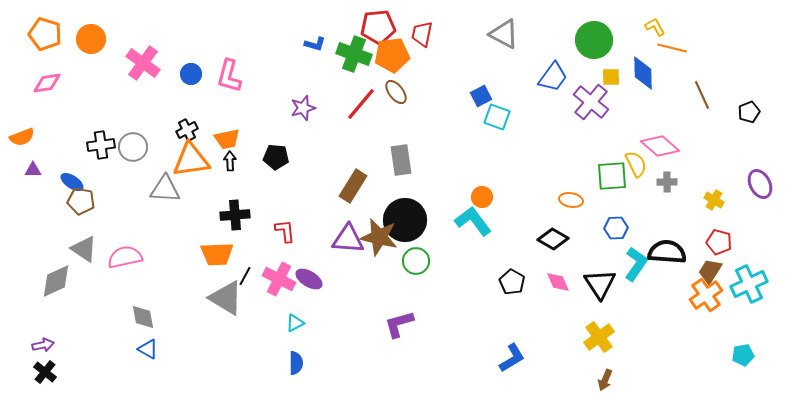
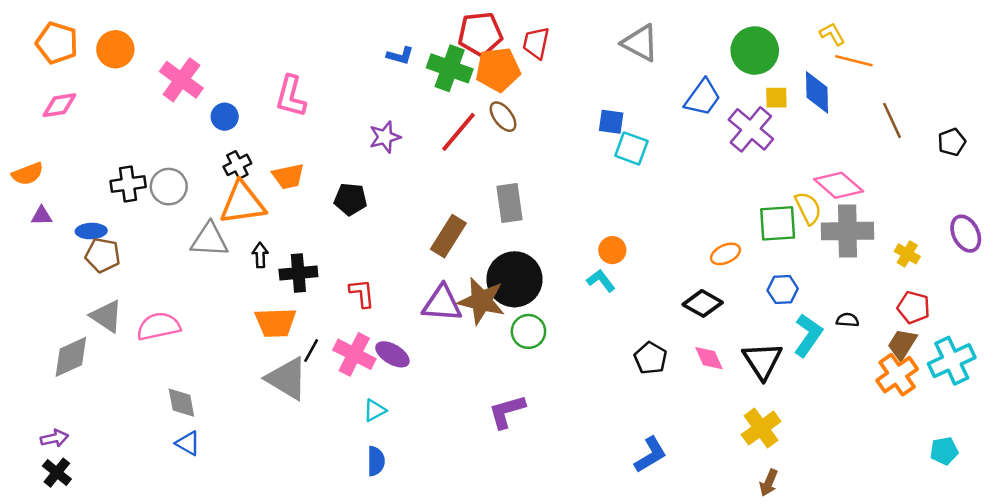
blue circle: (191, 74) -> (225, 117), moved
blue square: (481, 96) -> (611, 122), turned 35
black arrow: (230, 161) -> (260, 255), moved
blue ellipse: (72, 182) -> (91, 231), turned -35
gray cross: (667, 182) -> (848, 231), size x2.0
orange ellipse: (571, 200) -> (725, 254), turned -35
cyan L-shape: (473, 221) -> (601, 281), size x0.6
black semicircle: (667, 252) -> (848, 320), size x0.5

